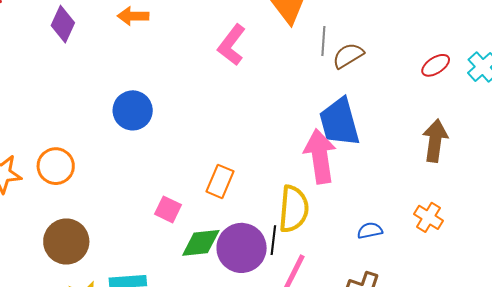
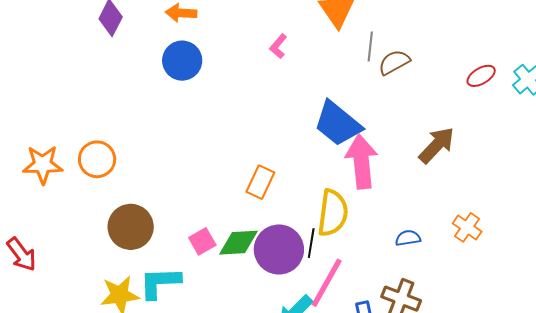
pink L-shape: (232, 45) -> (278, 46), size x0.6
blue circle: (133, 110) -> (182, 61), moved
blue trapezoid: (339, 122) -> (338, 124), moved, turned -38
brown arrow: (435, 141) -> (437, 145), moved, turned 33
pink square: (168, 209) -> (202, 241), moved, turned 32
brown circle: (66, 242) -> (131, 227), moved

